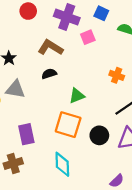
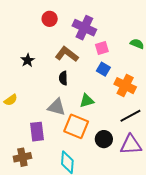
blue square: (101, 13) -> (103, 69), moved
black semicircle: (49, 74) -> (63, 78), turned -80
orange cross: (117, 75) -> (125, 86), size x1.5
gray triangle: (15, 89) -> (57, 107), moved

